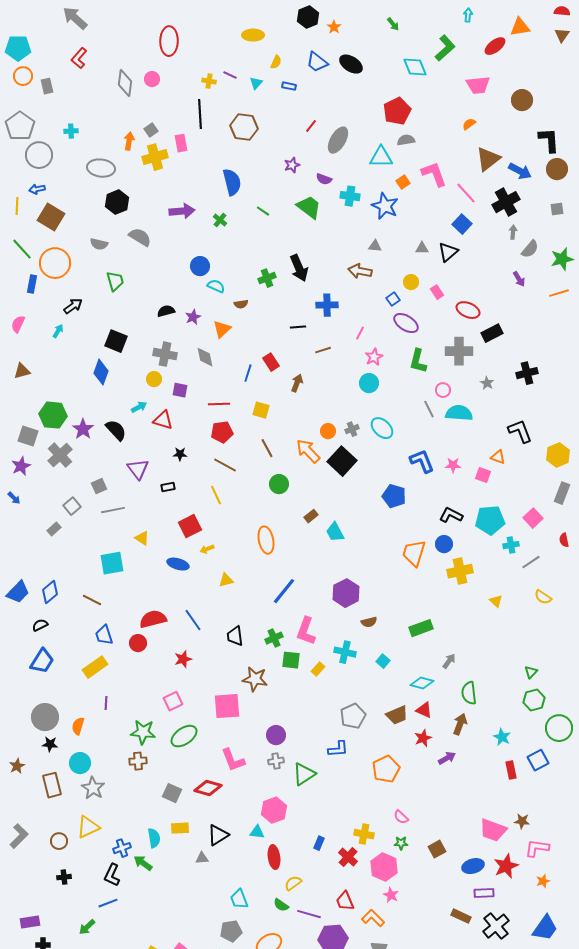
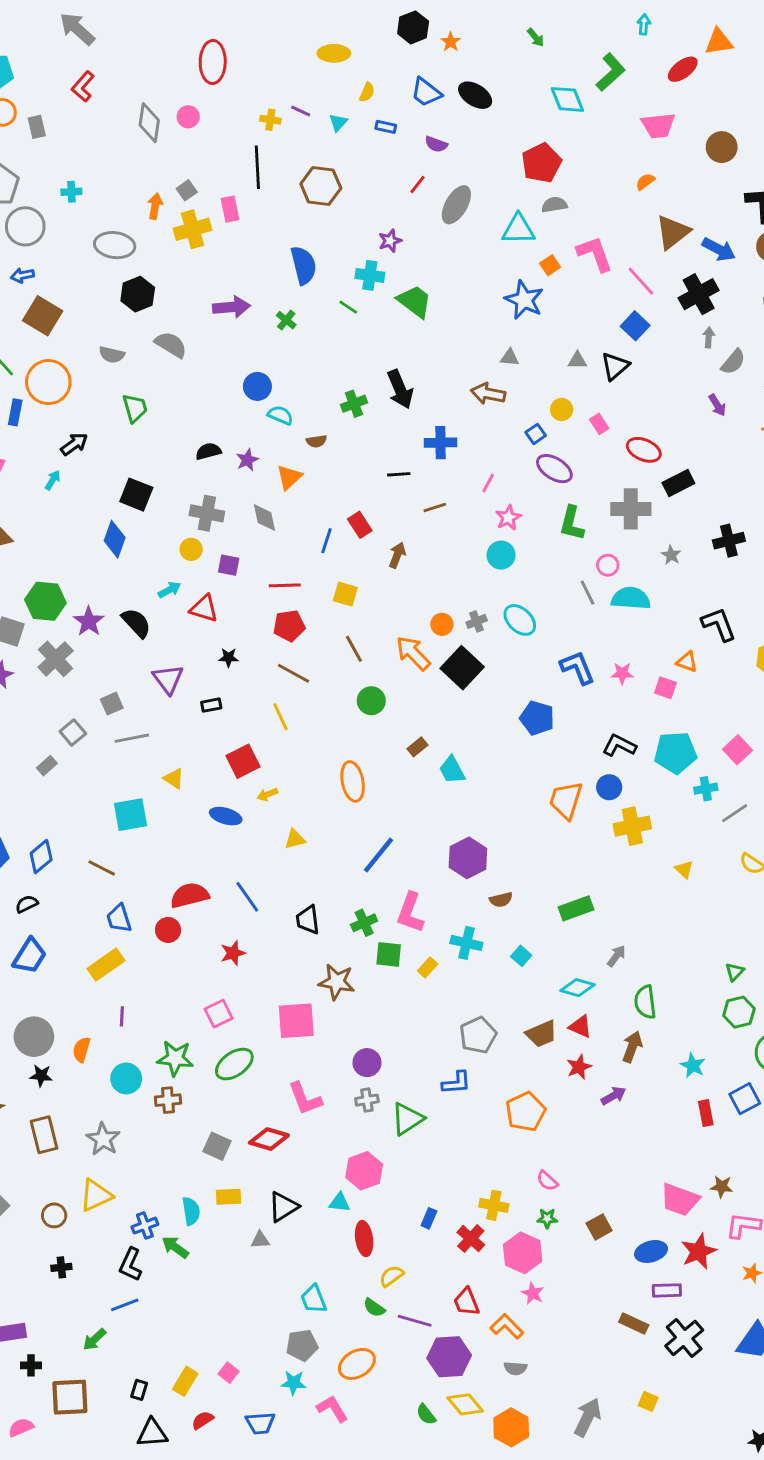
purple semicircle: (324, 179) -> (436, 144), moved
cyan cross: (350, 196) -> (370, 275), moved
cyan circle: (80, 763) -> (126, 1078), moved

